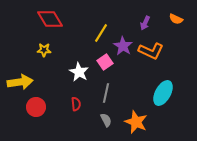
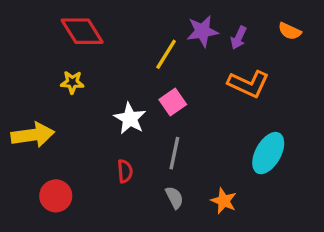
purple star: (123, 46) -> (202, 31), moved, turned 30
red circle: (36, 107) -> (56, 196), moved
orange star: (136, 122) -> (224, 201), size x0.7

